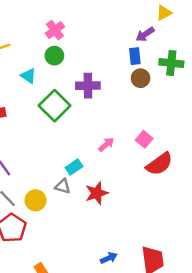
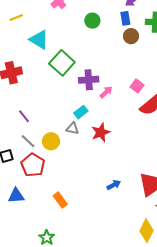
green circle: (54, 56) -> (92, 21), moved
cyan triangle: (28, 76) -> (39, 40), size x1.5
purple cross: (88, 86) -> (89, 80), moved

